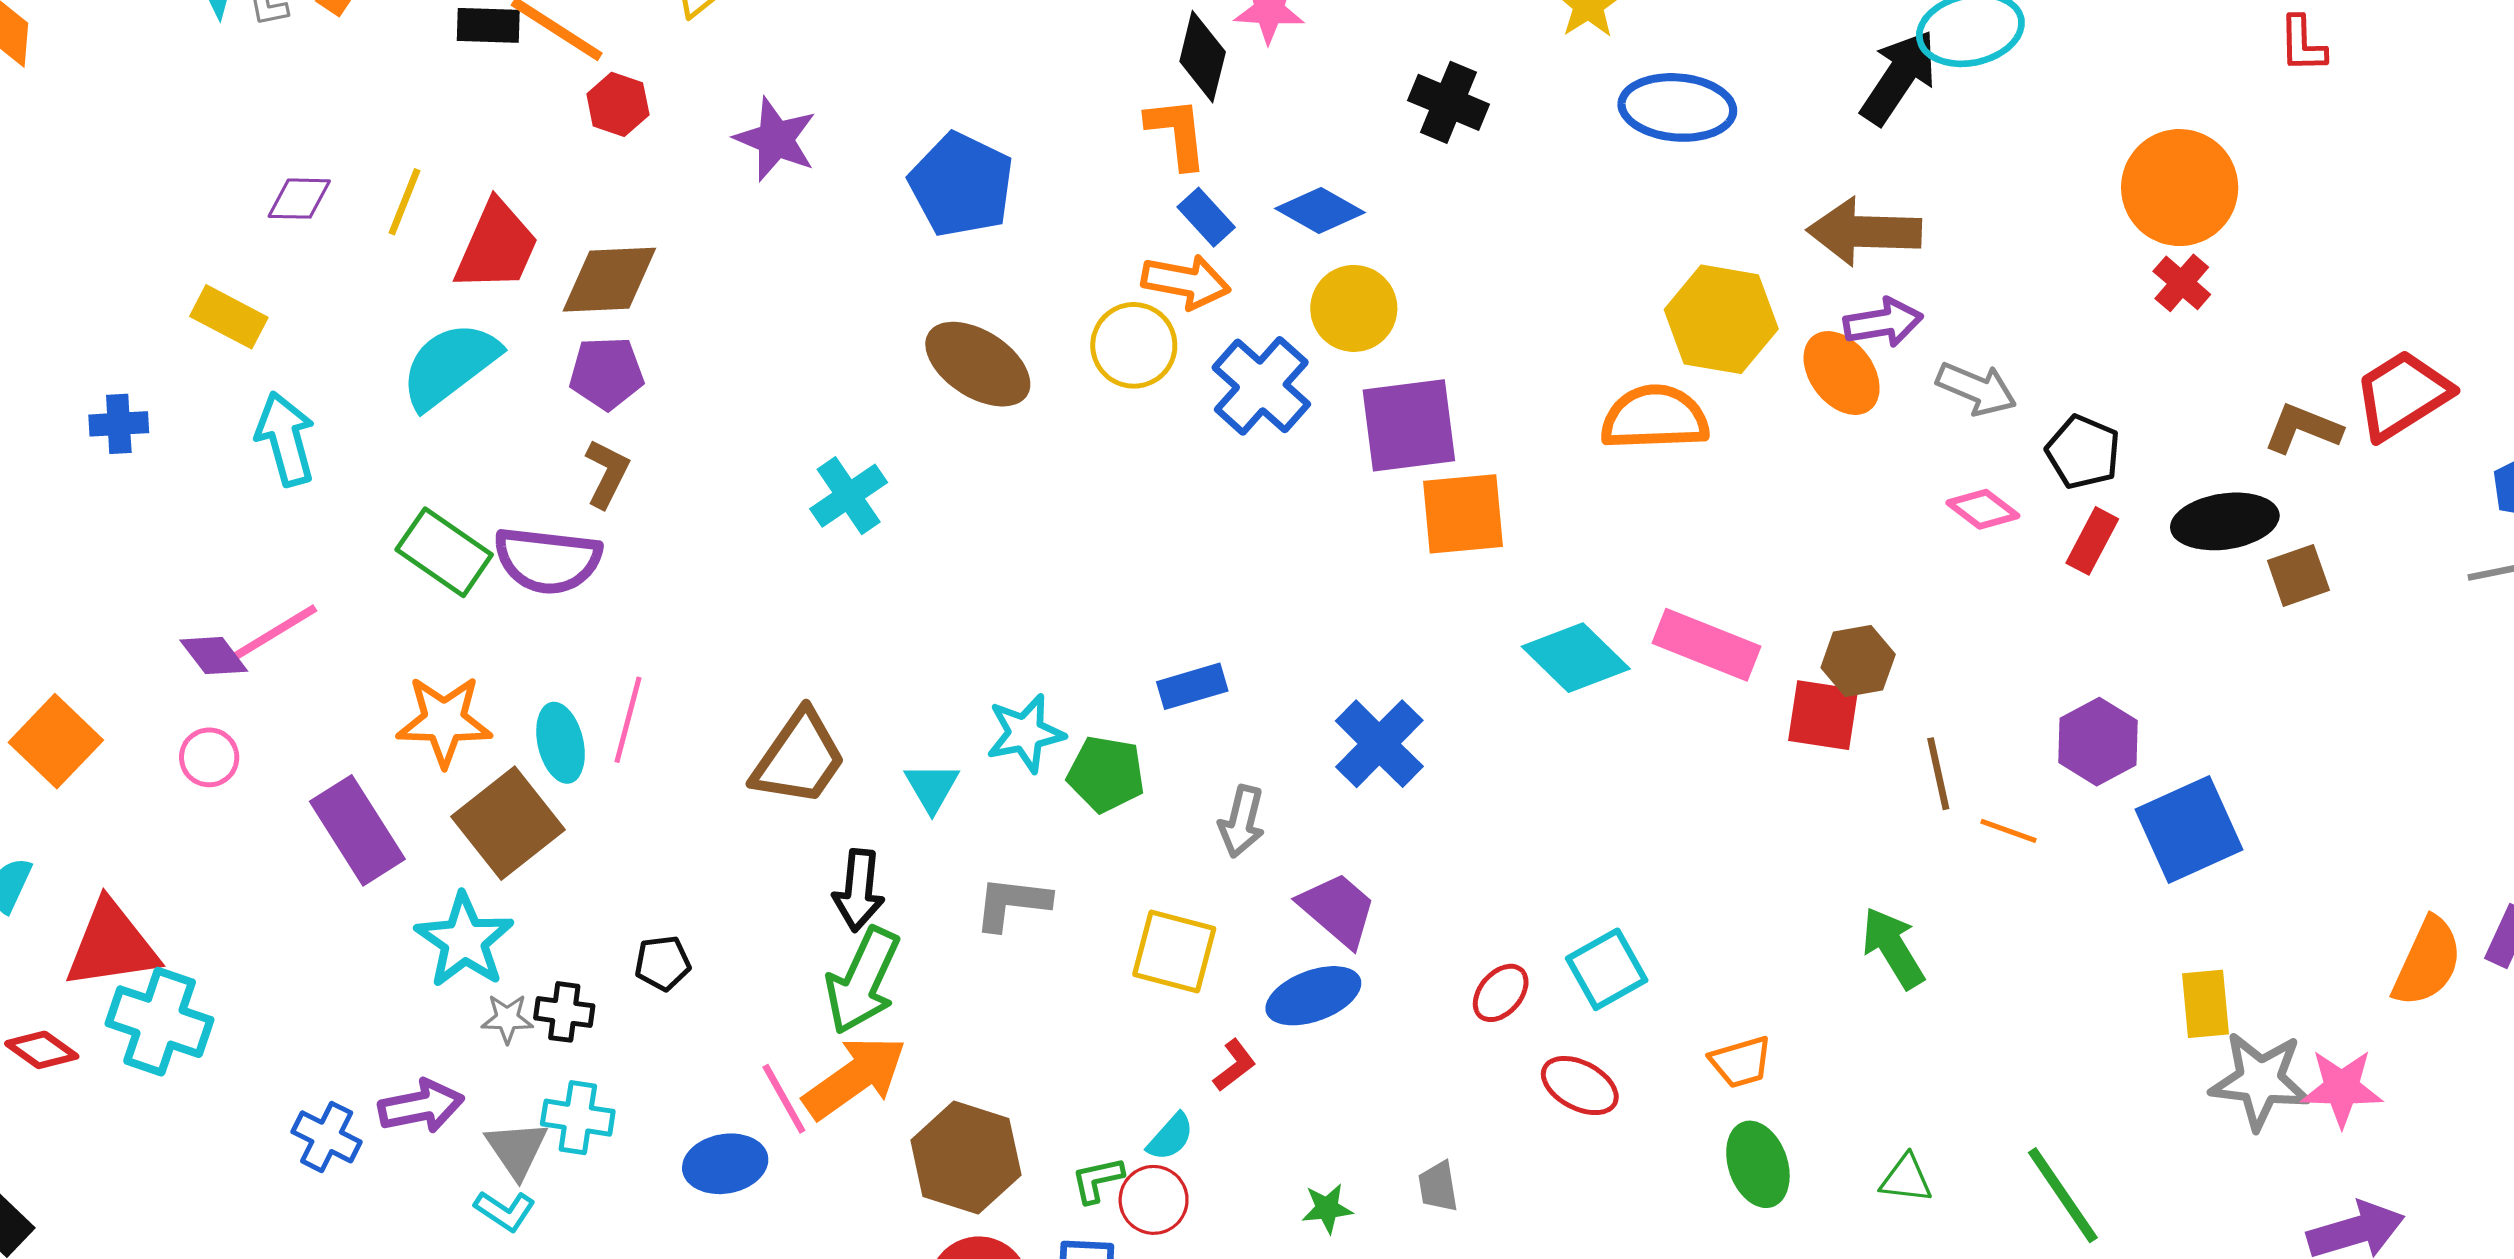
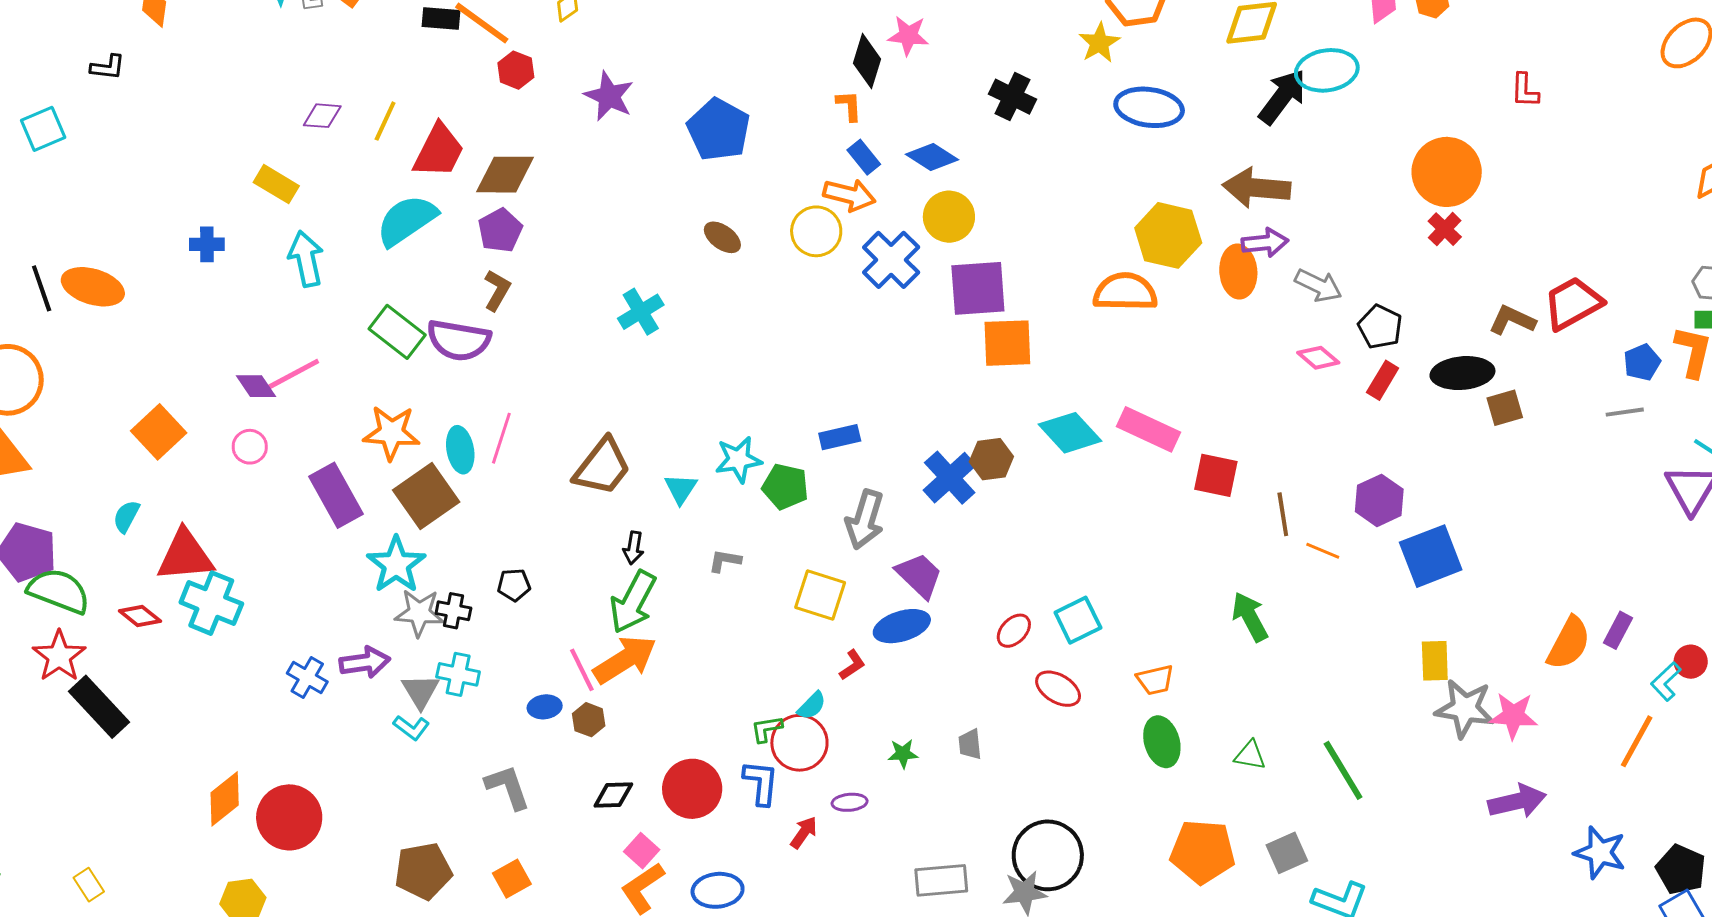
orange L-shape: (1177, 133) -> (849, 106), size x0.7
brown ellipse: (978, 364) -> (722, 237), size x0.6
purple pentagon: (607, 373) -> (500, 230), turned -30
orange ellipse: (1842, 373) -> (1238, 272), turned 30
brown hexagon: (1858, 661) -> (991, 459), moved
gray arrow: (1242, 821) -> (865, 520), size x1.4
black arrow: (859, 890) -> (634, 548), size x0.7
gray L-shape: (1012, 903) -> (725, 561), size x0.7
gray star: (507, 1019) -> (419, 613), size x1.6
brown hexagon: (966, 1158) -> (589, 720), moved, size x0.5
blue ellipse: (725, 1164) -> (545, 707), size x0.7
red circle: (1154, 1200) -> (799, 743), size x1.4

